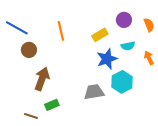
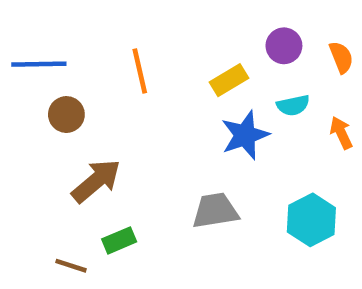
blue line: (17, 28) -> (39, 64), turned -30
brown arrow: (42, 79) -> (96, 181), turned 30
cyan hexagon: (122, 82) -> (311, 220), moved

